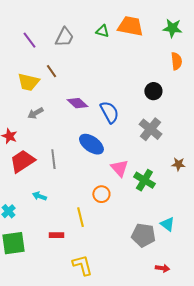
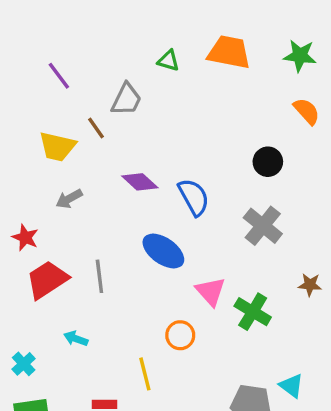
green triangle: (102, 31) -> (168, 61), moved
gray trapezoid: (64, 37) -> (126, 99), moved
orange semicircle: (176, 61) -> (307, 111), turned -36

